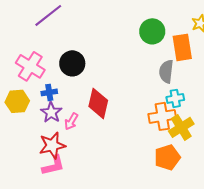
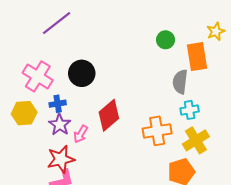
green circle: (152, 31) -> (166, 40), size x0.7
red diamond: (98, 103) -> (109, 115), turned 36
orange cross: (162, 116) -> (157, 131), moved

